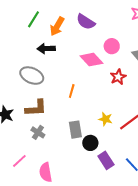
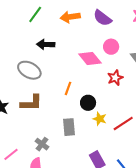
purple semicircle: (86, 22) -> (102, 18), moved
orange arrow: (57, 26) -> (70, 17), moved, turned 48
gray cross: (38, 132) -> (42, 144), moved
black circle: (90, 143) -> (88, 103), moved

